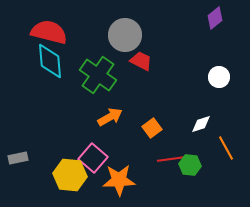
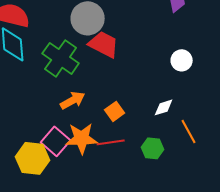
red trapezoid: (141, 61) -> (104, 44), size x1.4
red line: (171, 159) -> (111, 142), moved
orange star: (119, 180) -> (82, 138), moved

